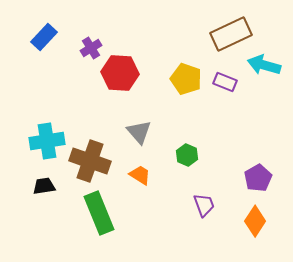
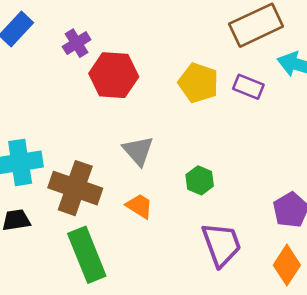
purple trapezoid: (204, 205) -> (221, 244), size x1.5

